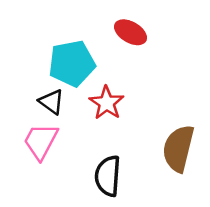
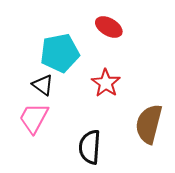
red star: (107, 103) -> (106, 83), moved

